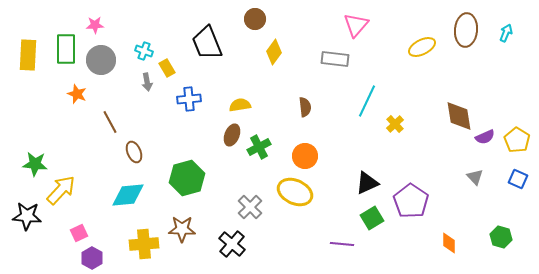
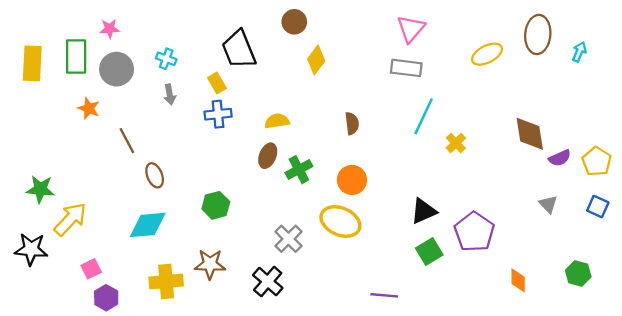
cyan arrow: (506, 33) -> (579, 52), moved
gray rectangle: (335, 59) -> (406, 68), moved
yellow rectangle: (167, 68) -> (217, 83), moved
green hexagon: (187, 178) -> (216, 205), size x0.7
purple line: (342, 244) -> (384, 295), moved

